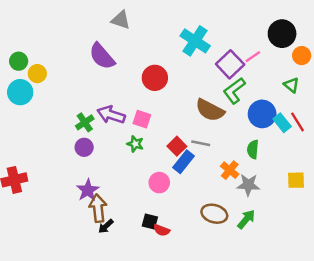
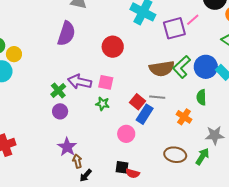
purple semicircle: (102, 56) -> (66, 34), turned -115
purple square: (230, 64) -> (174, 28), turned 35
green L-shape: (234, 91) -> (182, 67), moved
brown semicircle: (210, 110) -> (162, 69), turned -30
gray star: (248, 185) -> (215, 135), moved
brown arrow: (98, 208) -> (77, 161), size x0.6

